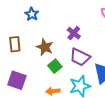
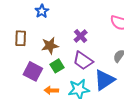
brown star: (45, 47) -> (50, 46), turned 30
purple square: (17, 80) -> (33, 71), moved

